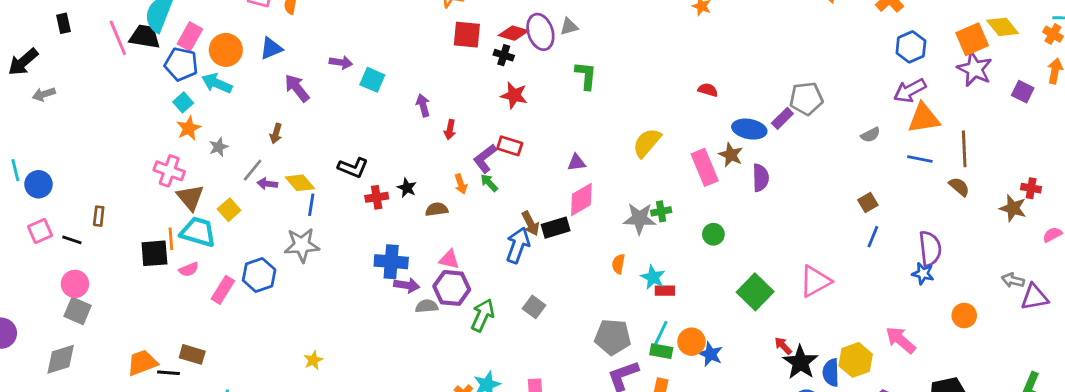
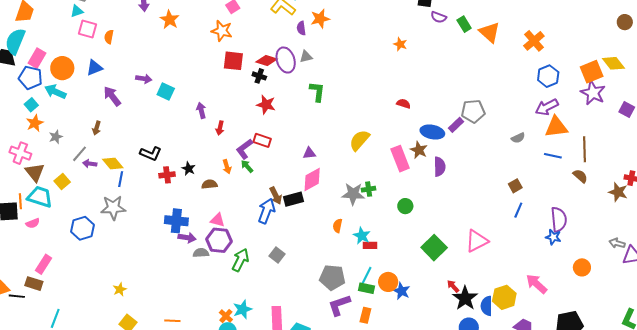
pink rectangle: (223, 290) -> (43, 264), moved

